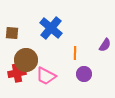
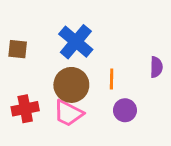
purple semicircle: (105, 45) -> (156, 67), turned -32
brown circle: (26, 60) -> (71, 85), moved

